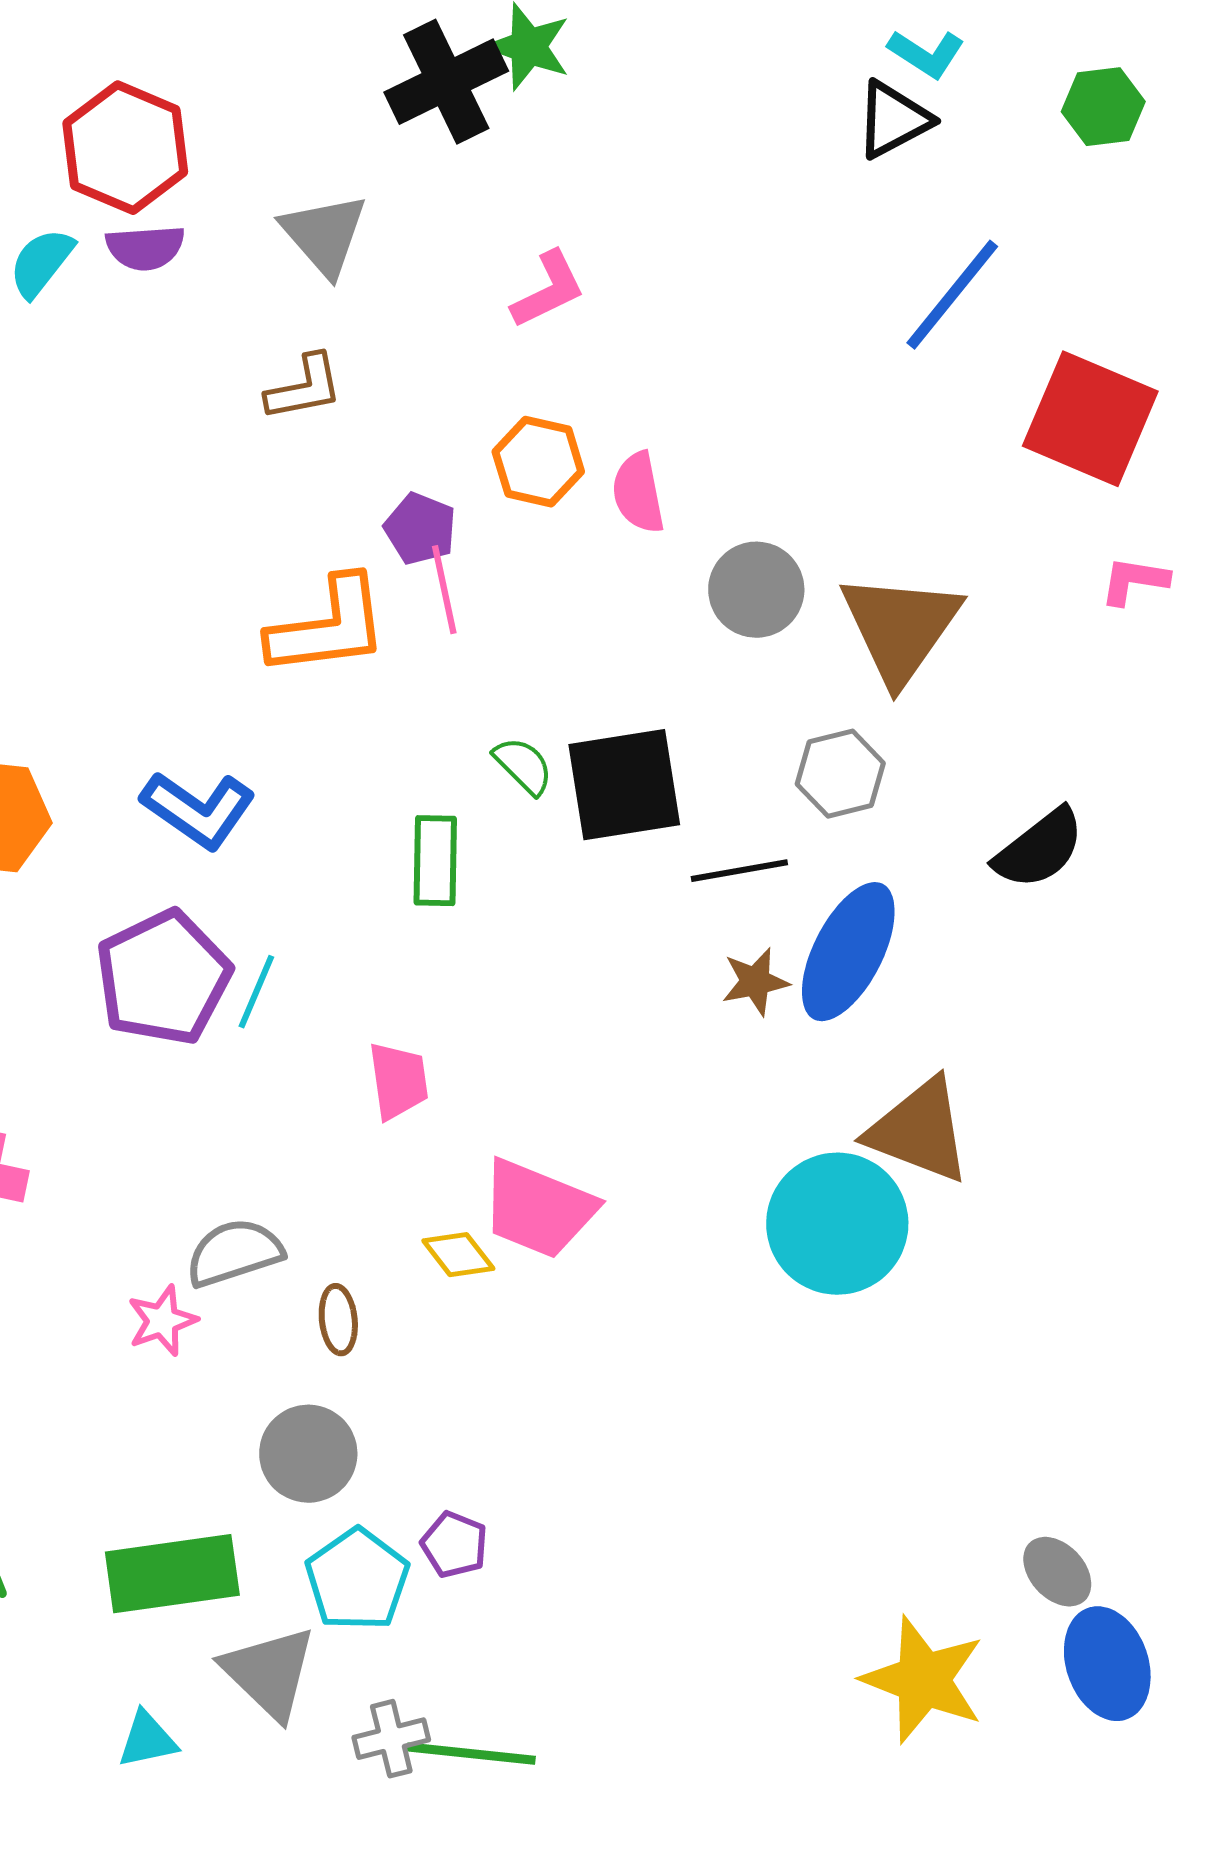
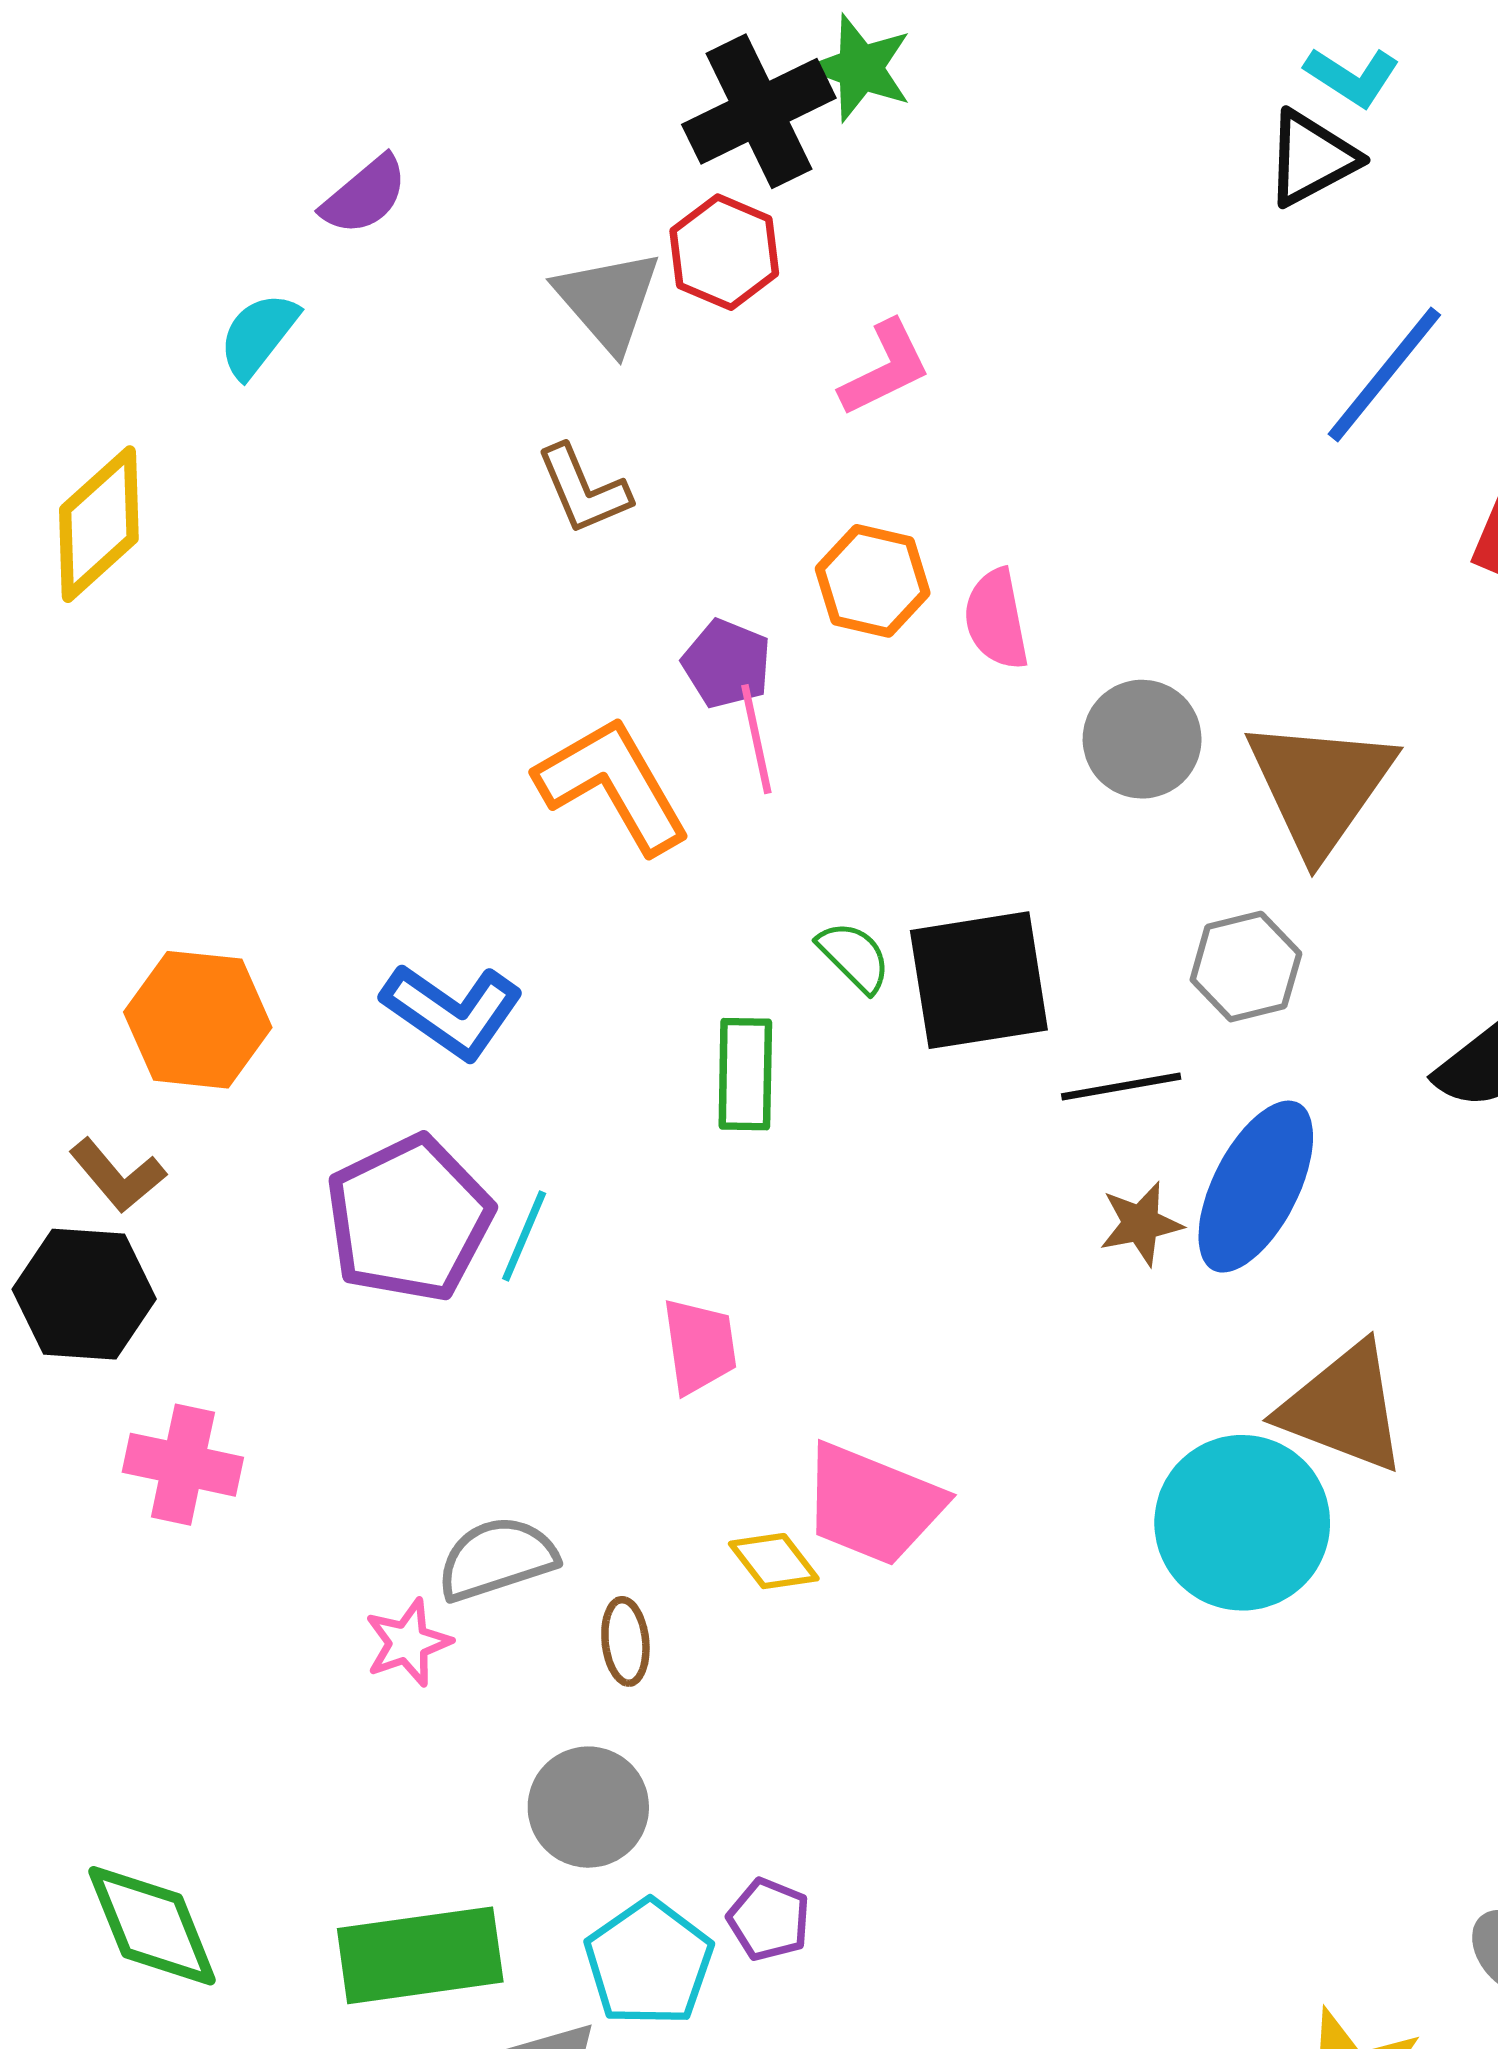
red hexagon: (125, 148) -> (724, 252), moved, size x0.7
purple semicircle: (145, 248) -> (365, 195), moved, turned -36
brown L-shape: (304, 388) -> (583, 489), turned 78
orange L-shape: (328, 627) -> (613, 785), turned -113

